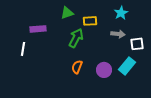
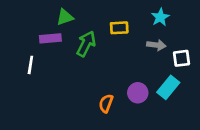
green triangle: (67, 13) -> (65, 17), moved
green arrow: (76, 38) -> (86, 44), moved
orange semicircle: (77, 67) -> (106, 103), moved

